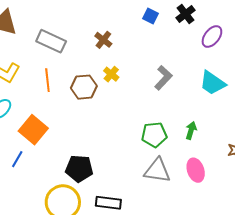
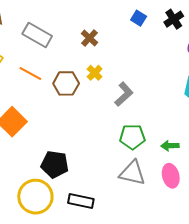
gray L-shape: (163, 78) -> (124, 94), moved
orange line: (47, 80) -> (30, 74), turned -60
green arrow: (191, 130) -> (170, 146), moved, turned -114

